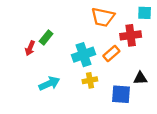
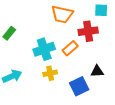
blue square: (121, 94) -> (79, 86), turned -30

